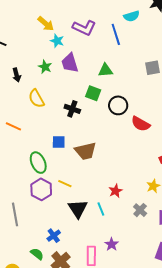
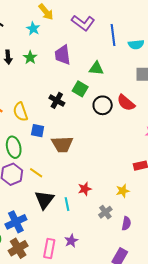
cyan semicircle: (131, 16) -> (136, 44), moved
cyan star: (57, 41) -> (33, 29), moved
green star: (45, 67) -> (30, 57), moved
yellow semicircle: (36, 99) -> (20, 112), moved
red semicircle: (141, 124) -> (126, 103), moved
blue cross: (54, 236) -> (16, 222), size x1.5

